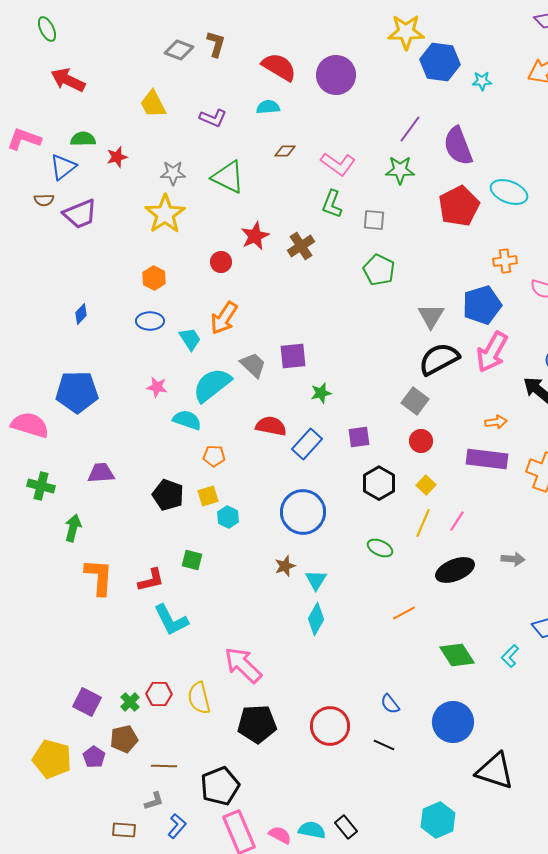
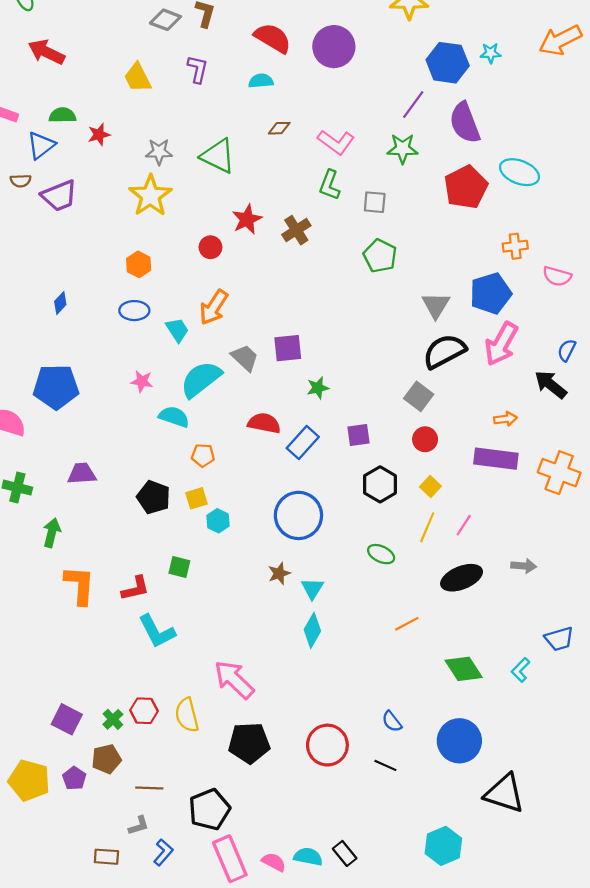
blue hexagon: (440, 62) -> (448, 63), moved
purple L-shape: (213, 118) -> (198, 69), moved, turned -100

